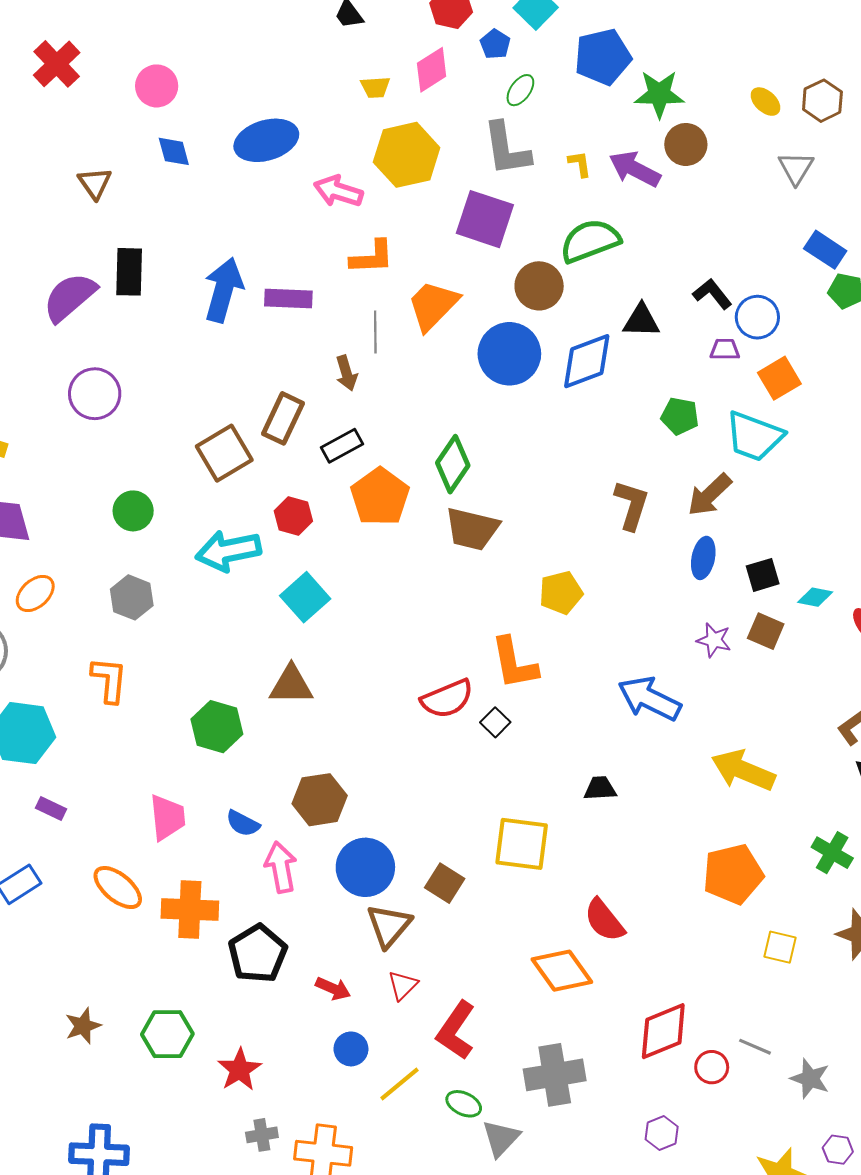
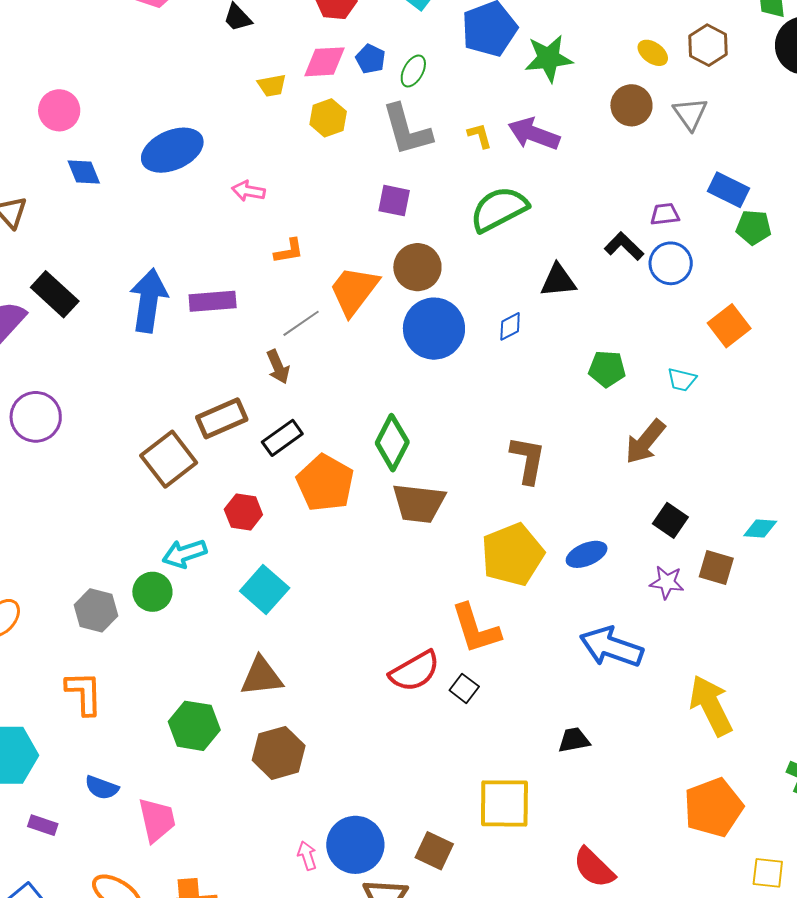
blue pentagon: (495, 44) -> (371, 59), moved
pink diamond: (432, 70) -> (324, 62), turned 36
brown circle: (686, 144) -> (631, 105), moved
yellow hexagon: (407, 155) -> (328, 118), moved, size x0.6
pink arrow: (338, 191) -> (248, 191), size x0.7
purple square: (485, 219) -> (394, 201), size x0.6
orange L-shape: (372, 257) -> (289, 251), size x0.7
black rectangle: (129, 272) -> (55, 294), turned -42
brown circle: (539, 286) -> (417, 267), moved
gray line: (375, 332) -> (301, 323), turned 63
purple trapezoid: (725, 349) -> (665, 214), moved
blue diamond: (587, 361) -> (510, 326), size x0.5
orange square: (779, 378) -> (729, 326), moved
brown rectangle: (283, 418) -> (222, 418), turned 48
cyan trapezoid: (754, 436) -> (682, 380), size x0.5
brown L-shape: (632, 505) -> (528, 460), moved
green circle: (133, 511) -> (152, 592), moved
cyan arrow: (228, 551) -> (184, 554), size x0.7
blue ellipse: (703, 558) -> (587, 554), moved, turned 63
black square: (763, 575) -> (670, 520), moved, turned -32
yellow pentagon: (561, 593) -> (512, 555), size x1.5
yellow arrow: (743, 770) -> (711, 705), turned 48
brown hexagon: (320, 800) -> (279, 753), moved
blue semicircle: (243, 823) -> (102, 788), moved
pink arrow: (281, 867) -> (307, 856), moved, size x0.6

